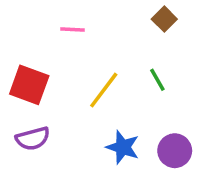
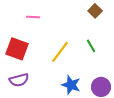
pink line: (73, 29) -> (33, 17), moved

